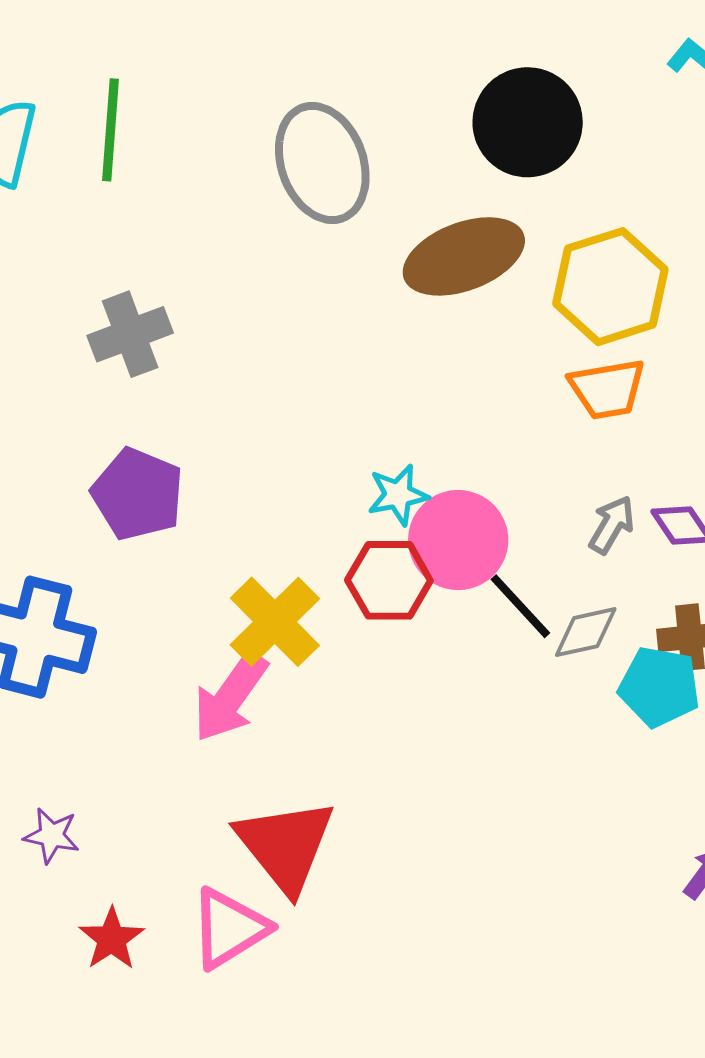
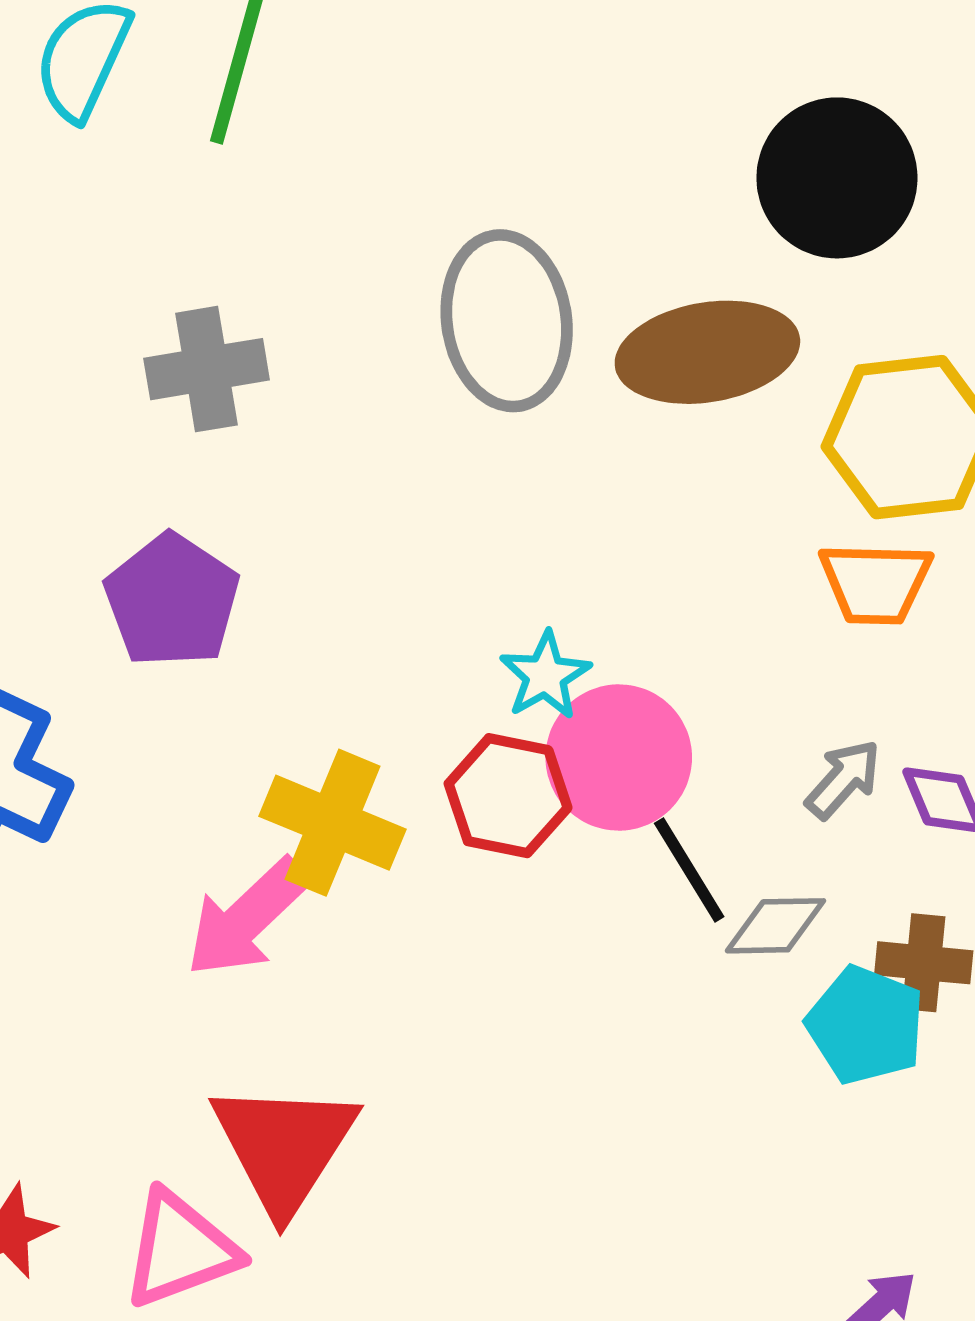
gray ellipse: (322, 163) -> (507, 321), moved
cyan star: (398, 495) -> (545, 676), turned -30
yellow cross: (275, 622) -> (332, 823), turned -34

